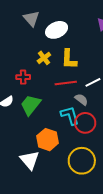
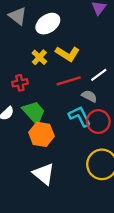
yellow L-shape: (69, 59) -> (67, 54), turned -50
green trapezoid: (31, 105) -> (34, 112), turned 110
orange hexagon: (48, 140) -> (41, 134), moved

